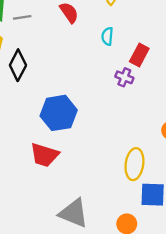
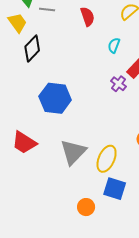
red trapezoid: (45, 155) -> (24, 143), moved
gray triangle: (74, 213) -> (73, 152), moved, turned 36

